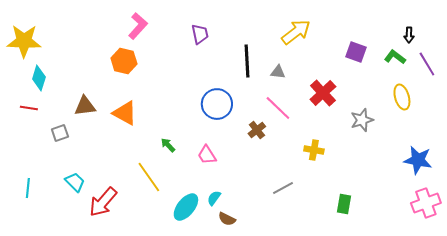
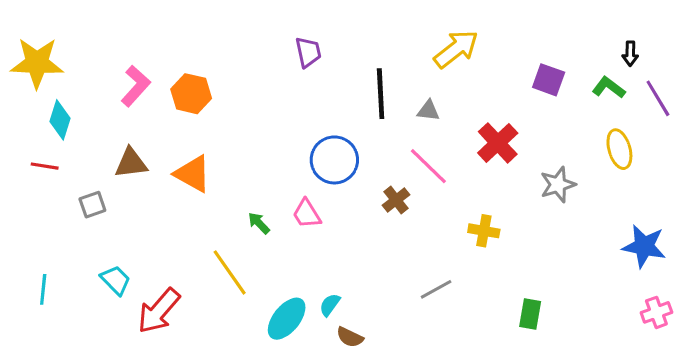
pink L-shape: (138, 26) -> (136, 86), moved
pink trapezoid: (207, 155) -> (307, 214), moved
pink cross: (426, 203) -> (656, 312), size x0.7

